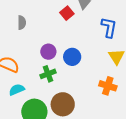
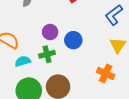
blue L-shape: (109, 27) -> (114, 15), turned -145
cyan semicircle: (17, 90) -> (23, 61), moved

